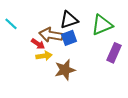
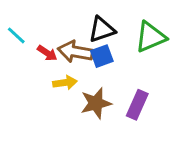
red arrow: (38, 44) -> (47, 53), moved
purple rectangle: (114, 53) -> (137, 105), moved

